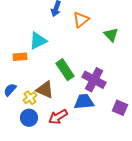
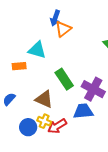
orange triangle: (81, 20) -> (63, 29), moved
cyan triangle: (38, 41) -> (37, 50), turned 42
yellow cross: (30, 98) -> (44, 121), moved, turned -32

